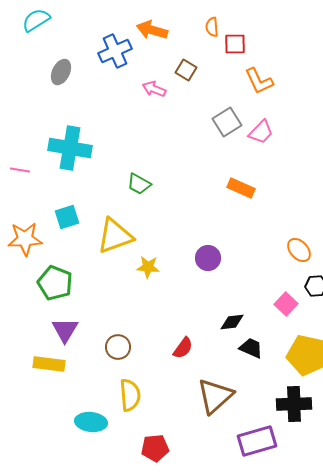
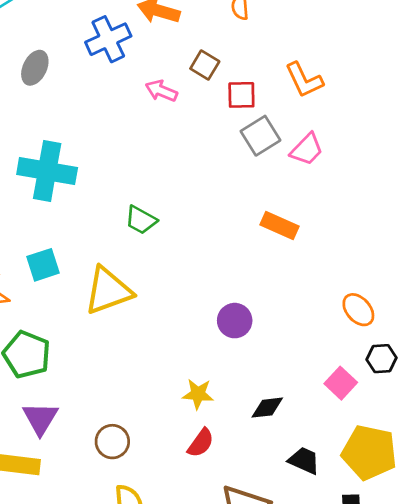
red square: (235, 44) -> (241, 95), moved
yellow star: (148, 267) -> (198, 394), moved
black trapezoid: (251, 348) -> (304, 461), moved

